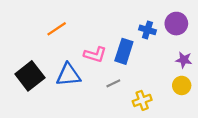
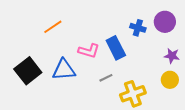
blue rectangle: (124, 51) -> (116, 48), turned -45
yellow cross: (142, 100) -> (133, 94), size x1.4

